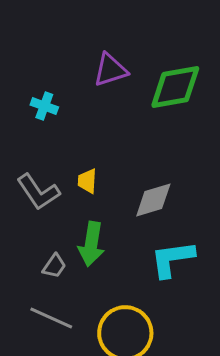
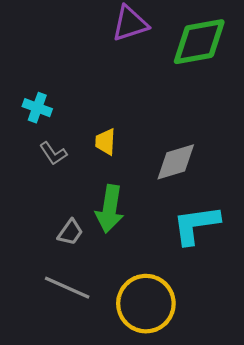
cyan cross: (44, 106) -> (37, 108), moved
gray L-shape: (38, 192) -> (53, 153), size x0.6

